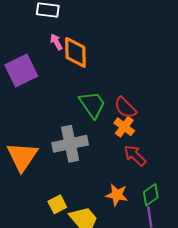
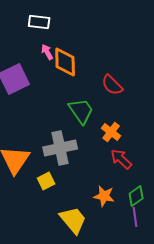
red semicircle: (125, 108) -> (112, 85), moved
yellow square: (57, 204) -> (46, 181), moved

